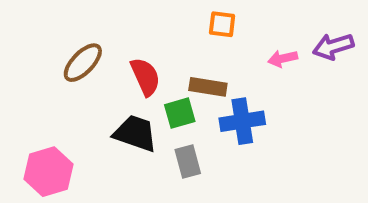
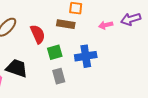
brown rectangle: (208, 87) -> (66, 24), moved
black trapezoid: (135, 133) -> (17, 68), moved

